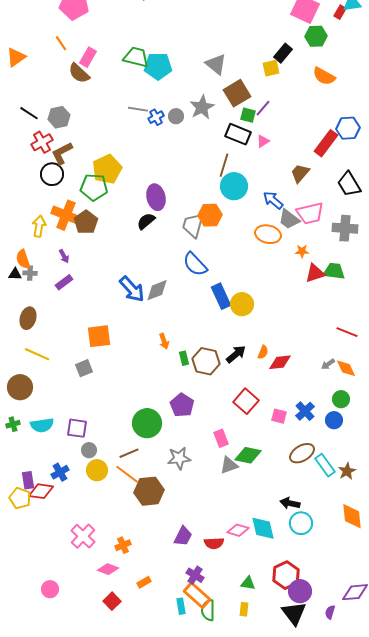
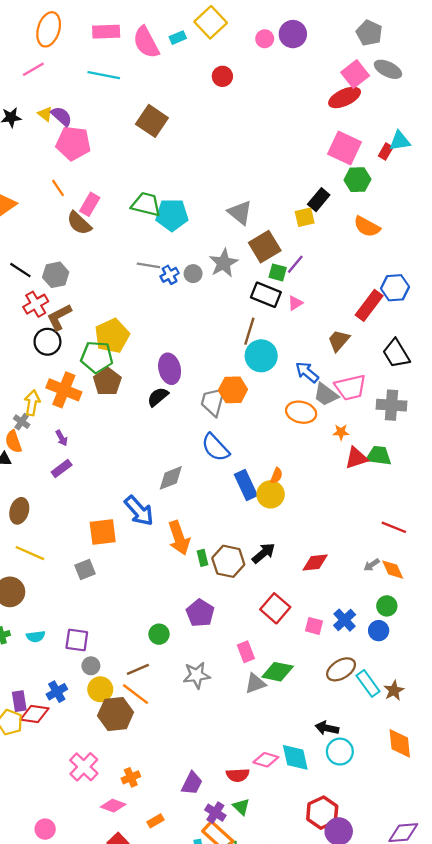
brown pentagon: (86, 222) -> (107, 382), moved
gray cross: (30, 273) -> (22, 422), moved, turned 32
blue arrow: (132, 289) -> (139, 511), moved
orange arrow: (164, 341) -> (179, 538), size x1.8
orange semicircle: (263, 352) -> (276, 476), moved
green circle: (147, 423) -> (159, 634), size x0.6
cyan semicircle: (42, 425) -> (36, 636), size x0.7
brown hexagon: (149, 491) -> (116, 714), moved
purple trapezoid: (183, 536) -> (192, 783), moved
green triangle: (248, 583) -> (241, 807), moved, turned 35

